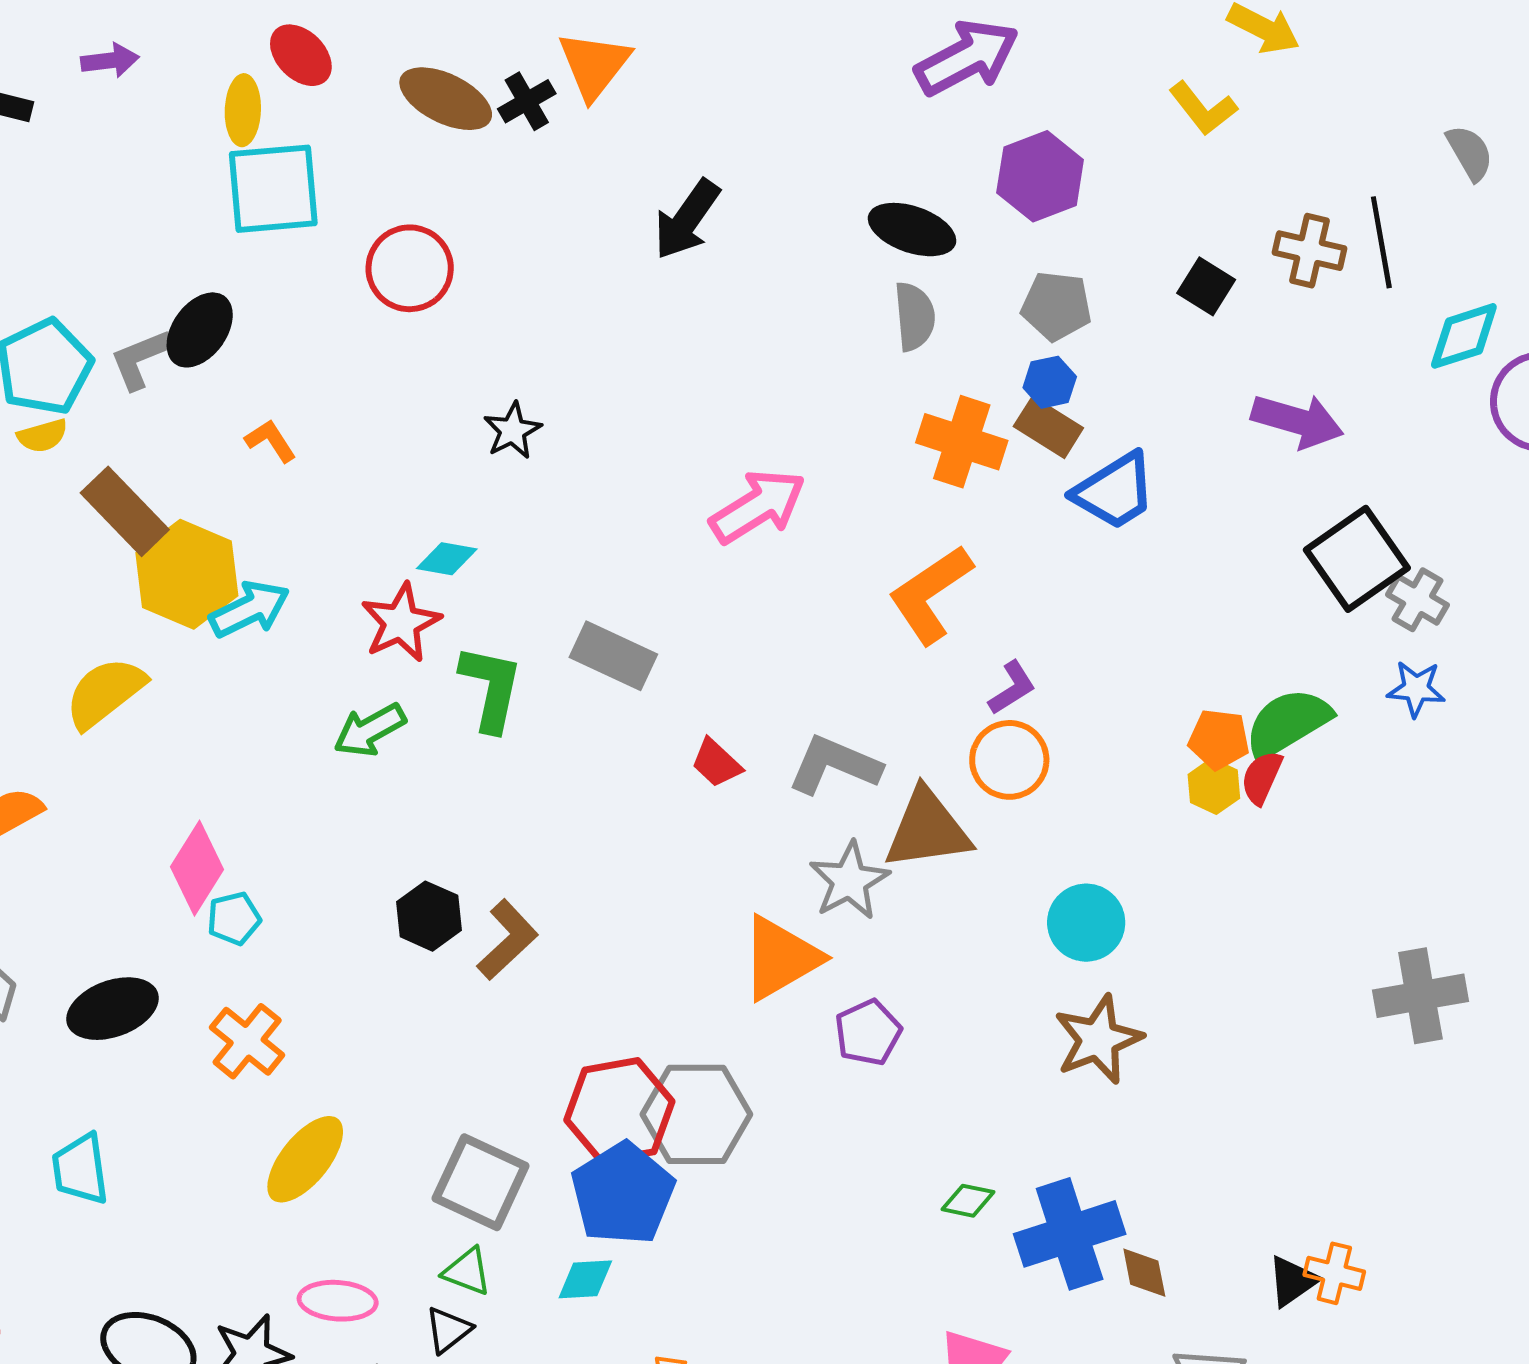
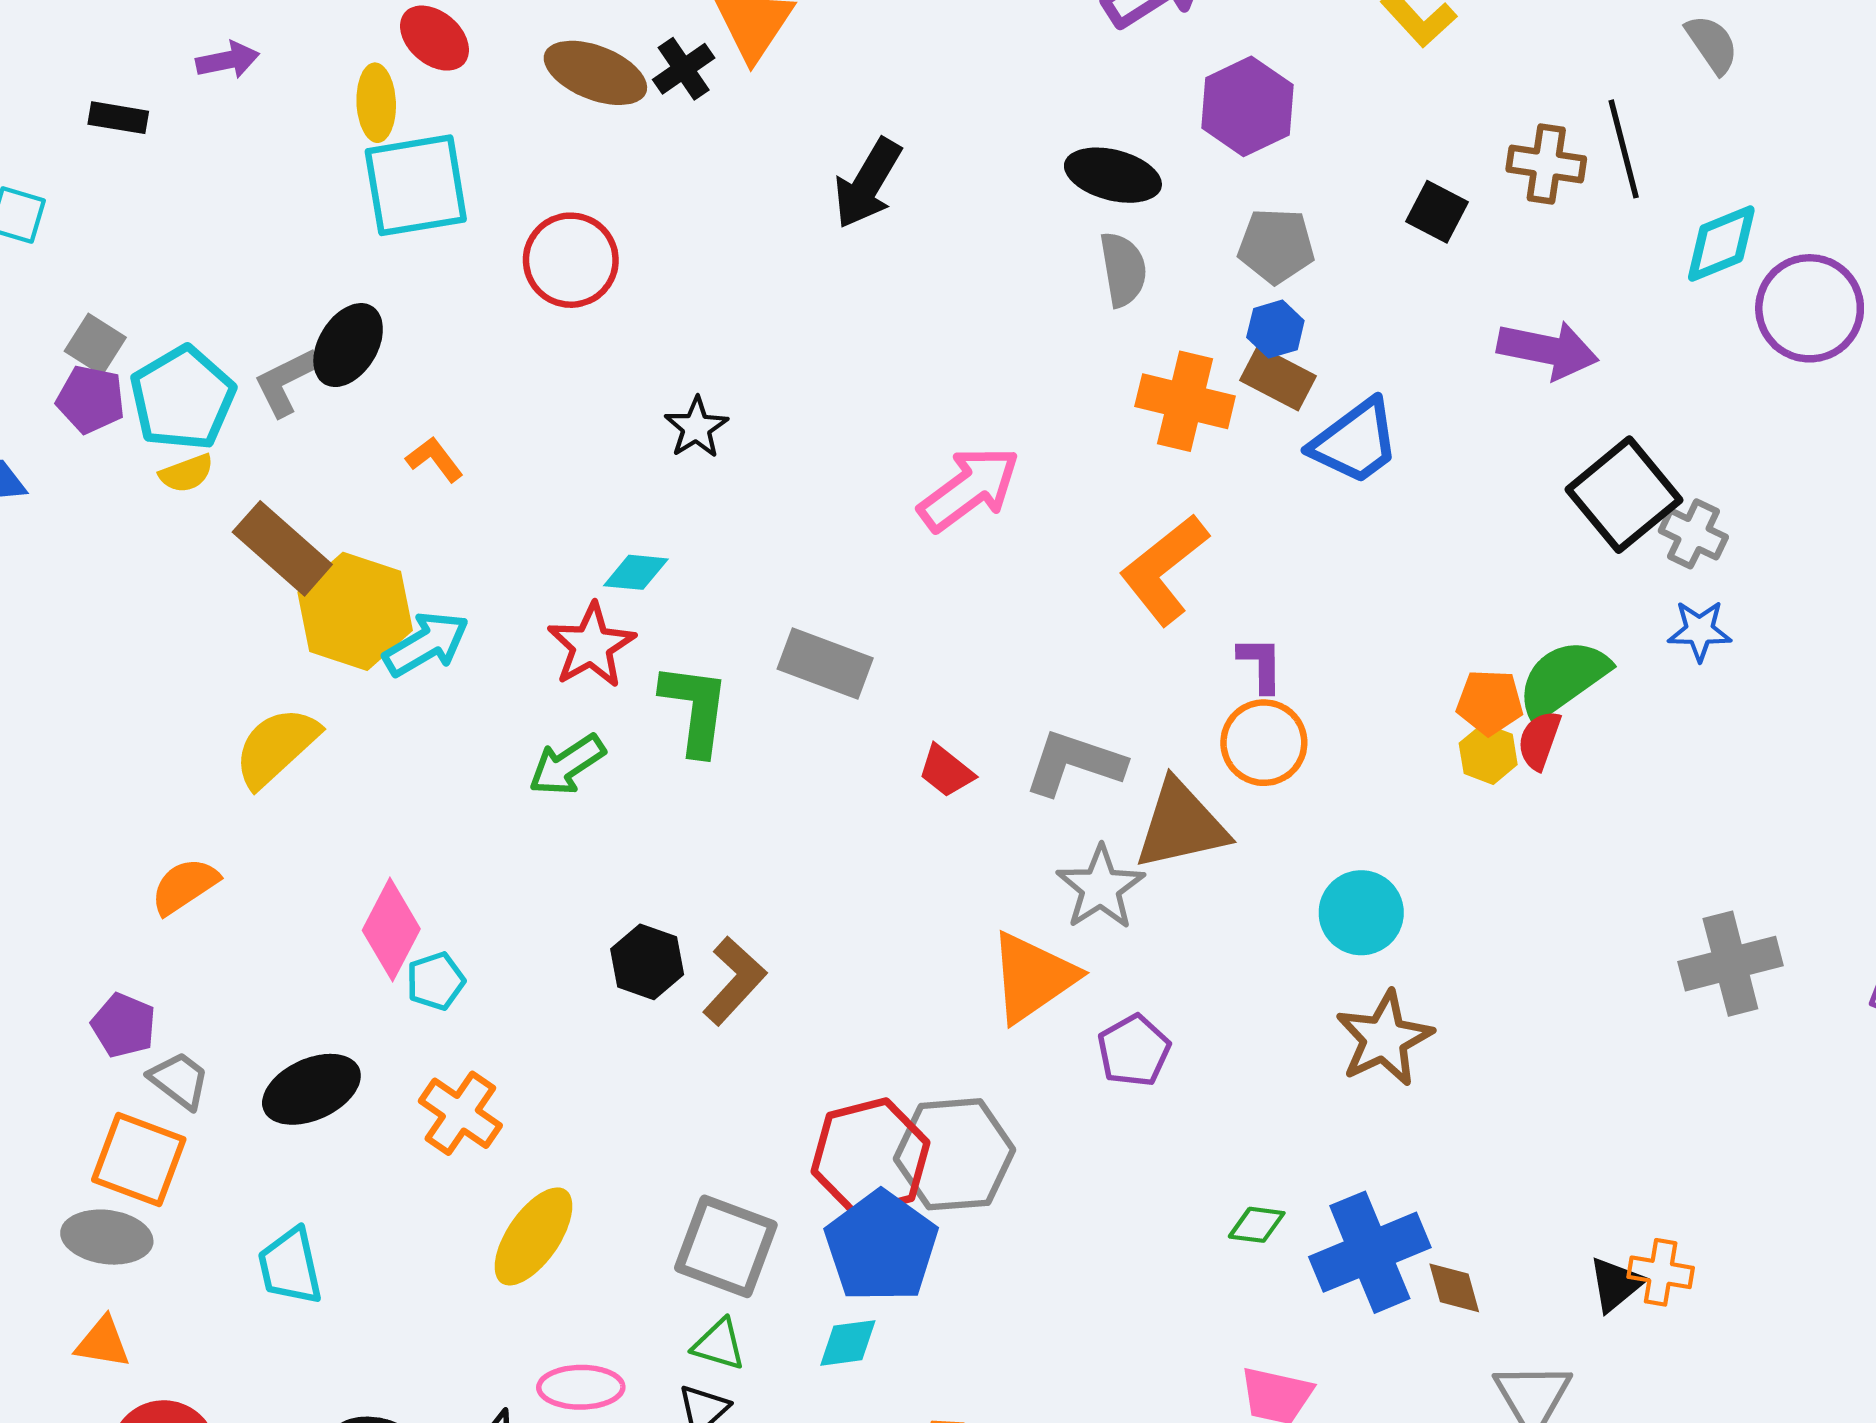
purple L-shape: (1012, 688) -> (1261, 664), turned -54

